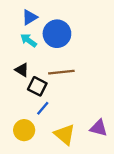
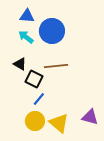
blue triangle: (30, 17) -> (27, 16), turned 35
yellow circle: (24, 130) -> (35, 121), moved

